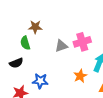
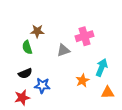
pink cross: (82, 42) -> (84, 36), moved
black semicircle: (16, 63) -> (25, 73), moved

